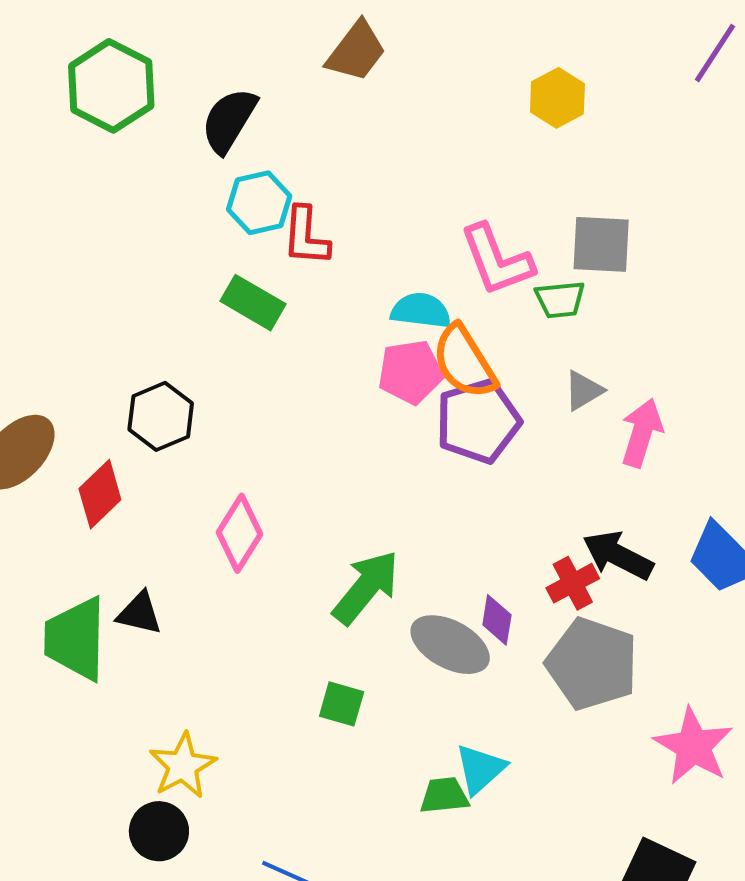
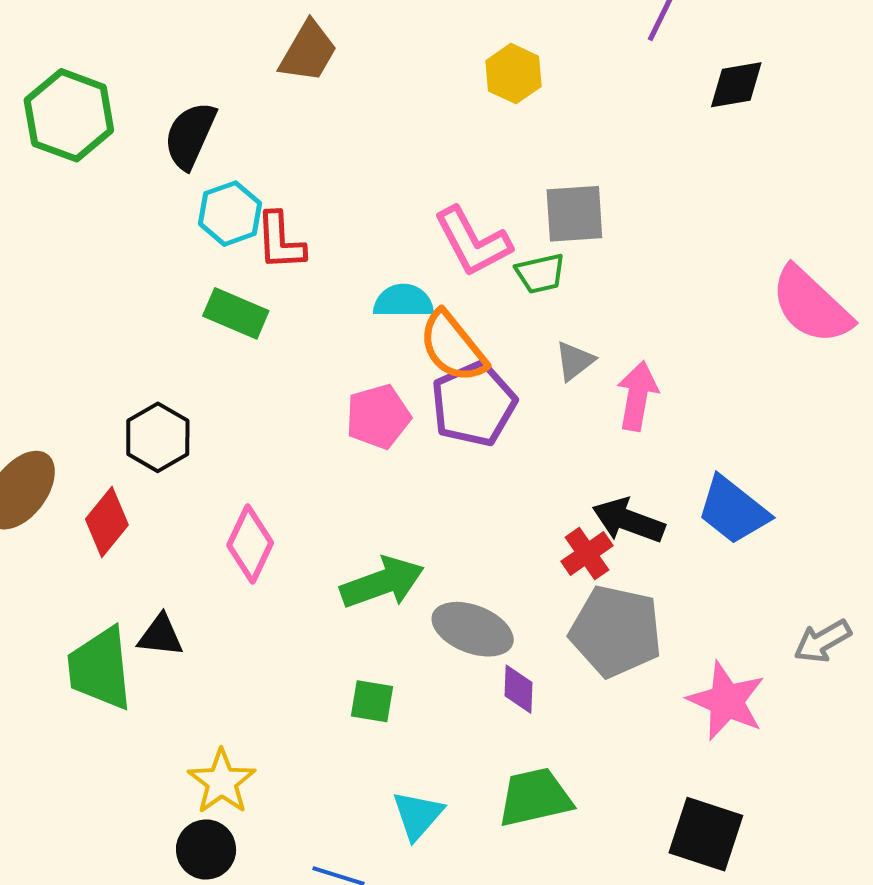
pink pentagon: (410, 372) -> (378, 417), moved
green arrow: (366, 587) -> (382, 583), turned 38
purple diamond: (497, 620) -> (519, 689), moved
cyan triangle: (480, 769) -> (418, 815), moved
green trapezoid: (444, 796) -> (535, 797), moved, size x1.5

